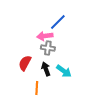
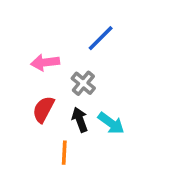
pink arrow: (45, 36) -> (45, 62), moved
gray cross: (48, 48) -> (83, 83), turned 32

